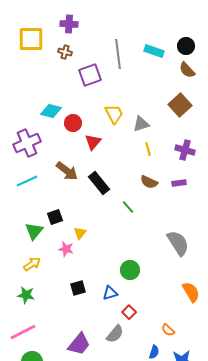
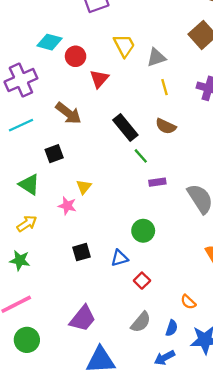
black rectangle: (99, 183) -> (125, 127), moved
purple rectangle: (179, 183) -> (157, 182), moved
black square: (55, 217) -> (54, 154), moved
green triangle: (34, 231) -> (29, 184), turned -36
gray semicircle: (115, 334) -> (141, 322), moved

